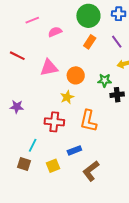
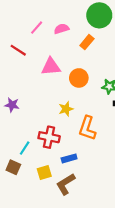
pink line: (32, 20) -> (37, 28), moved, turned -32
orange rectangle: (90, 42) -> (87, 42), moved
yellow star: (67, 97) -> (66, 109), moved
red cross: (54, 122) -> (49, 137), moved
brown L-shape: (91, 171) -> (66, 184), moved

